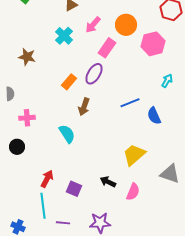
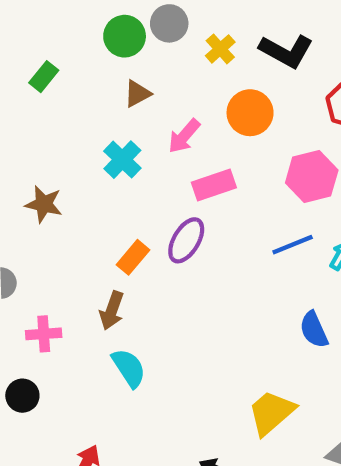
orange circle: (126, 25) -> (250, 113), moved
pink rectangle: (107, 48) -> (214, 185), turned 36
blue line: (130, 103) -> (293, 245), moved
brown arrow: (84, 107) -> (112, 311), moved

